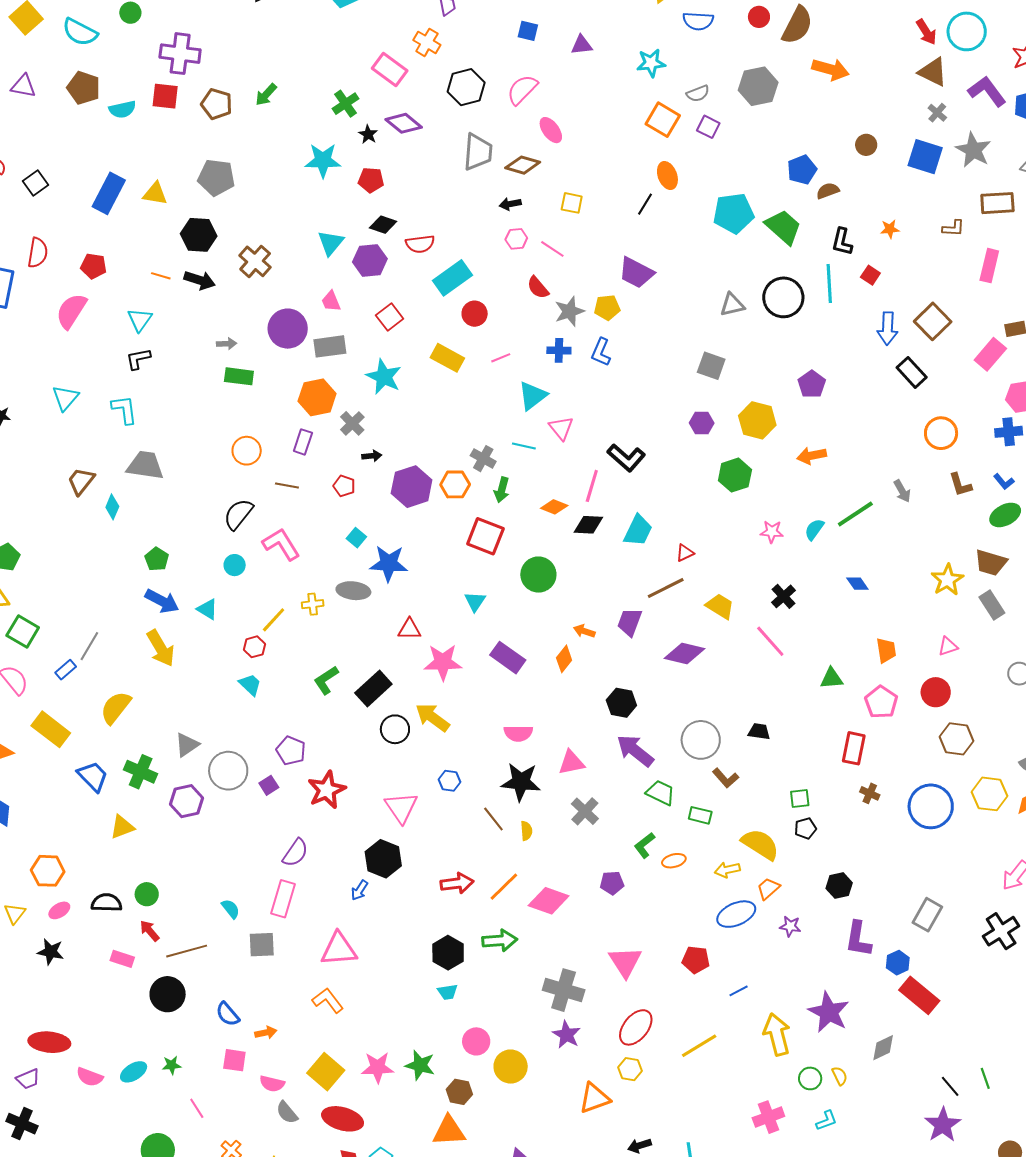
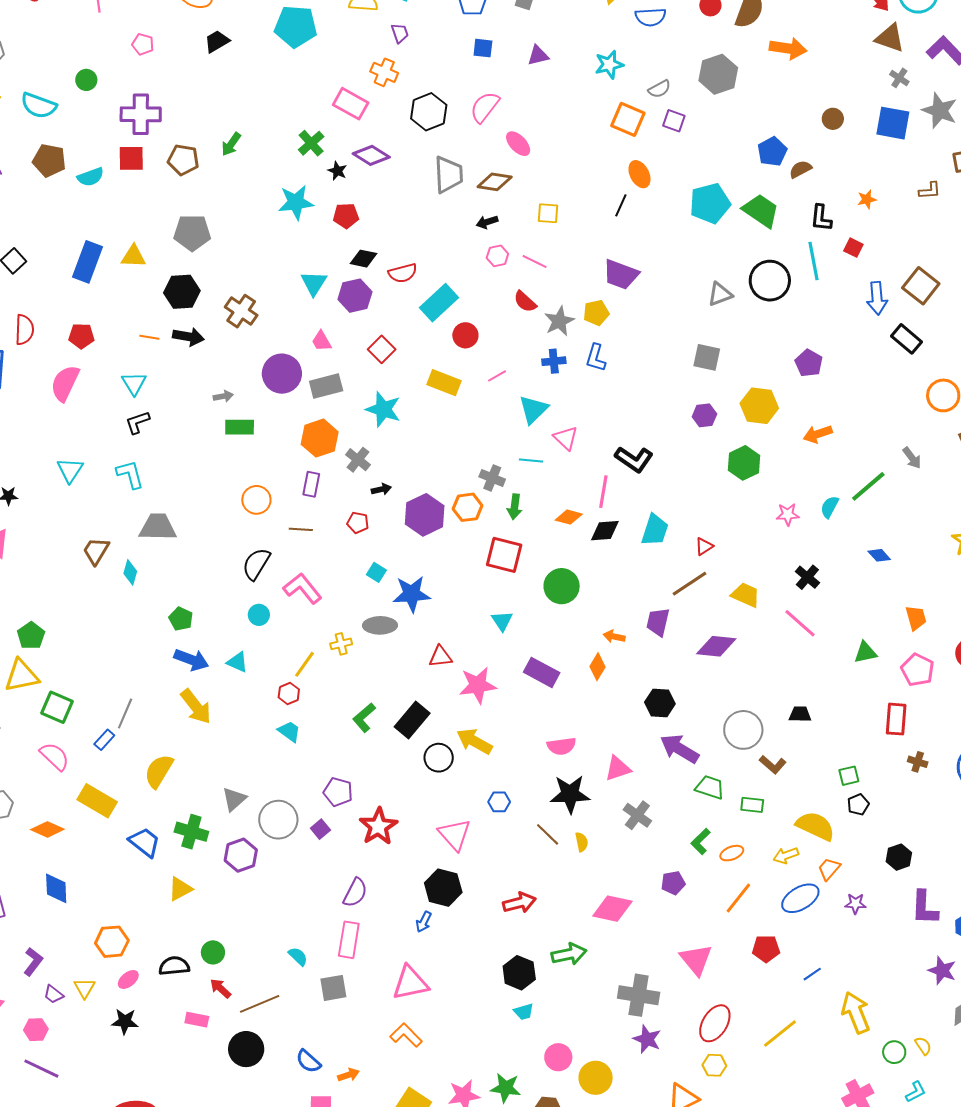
orange line: (504, 887) -> (738, 898), moved
purple star: (829, 1012) -> (942, 971), moved, size x0.7

